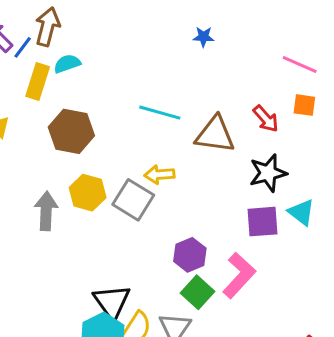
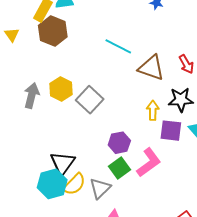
brown hexagon: (71, 131) -> (53, 31), moved
yellow arrow: (159, 175) -> (153, 110), moved, turned 84

